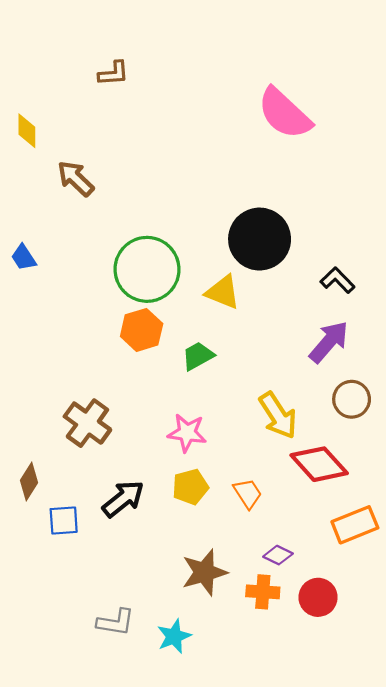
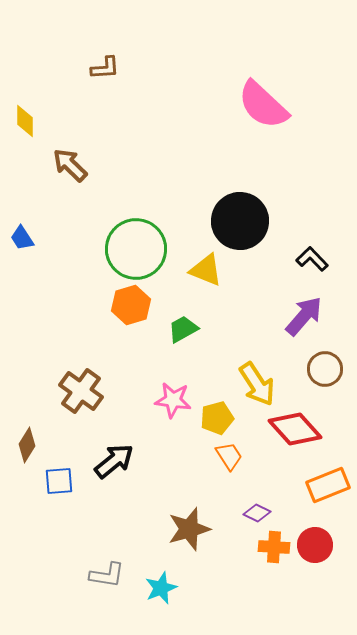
yellow pentagon: (190, 487) -> (217, 418), moved
orange cross: (263, 592) -> (274, 547), moved
red circle: (318, 597) -> (315, 545), moved

